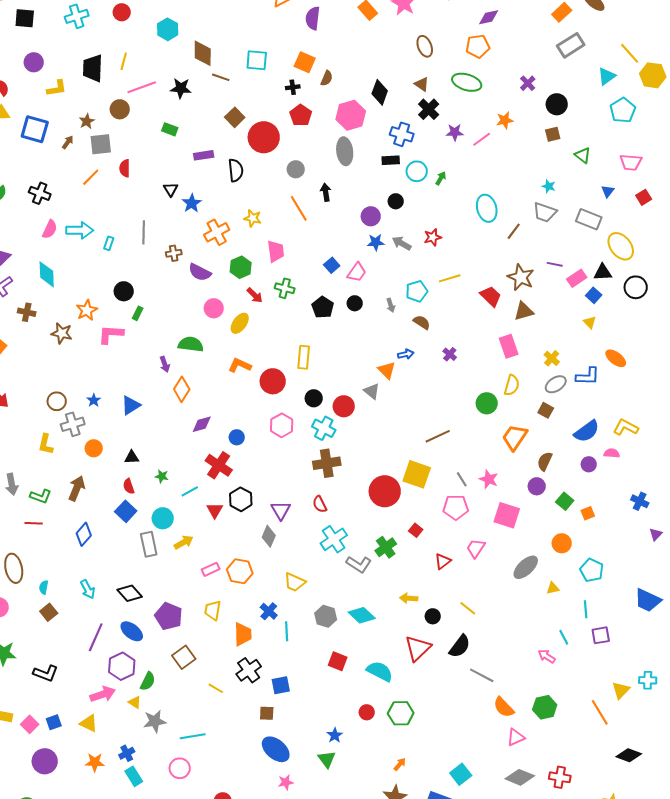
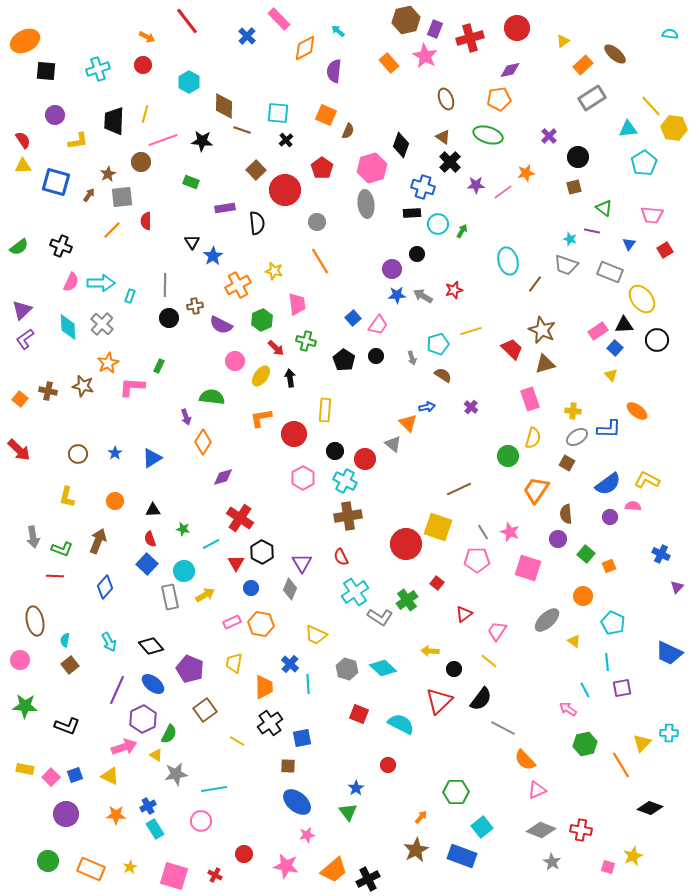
cyan triangle: (607, 76) -> (628, 129), turned 30
black cross: (293, 87) -> (286, 140), moved, turned -32
black arrow: (326, 192) -> (290, 378), moved
purple line: (555, 264) -> (592, 231), moved
black circle: (124, 291) -> (169, 318), moved
brown cross: (27, 312) -> (48, 391), moved
yellow cross: (552, 358) -> (573, 411), turned -35
orange L-shape: (240, 365) -> (261, 418), turned -35
gray cross: (73, 424) -> (102, 324), moved, turned -30
blue circle: (237, 437) -> (251, 588), moved
brown semicircle: (545, 461) -> (566, 514), turned -30
pink trapezoid: (476, 548) -> (497, 631), moved
yellow triangle: (553, 588) -> (574, 641), turned 48
green hexagon: (545, 707) -> (585, 744), moved
green hexagon: (401, 713) -> (456, 792), moved

